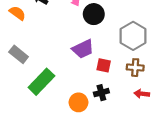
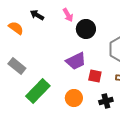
black cross: (101, 93) -> (106, 101), moved
orange circle: (78, 102) -> (74, 98), moved

